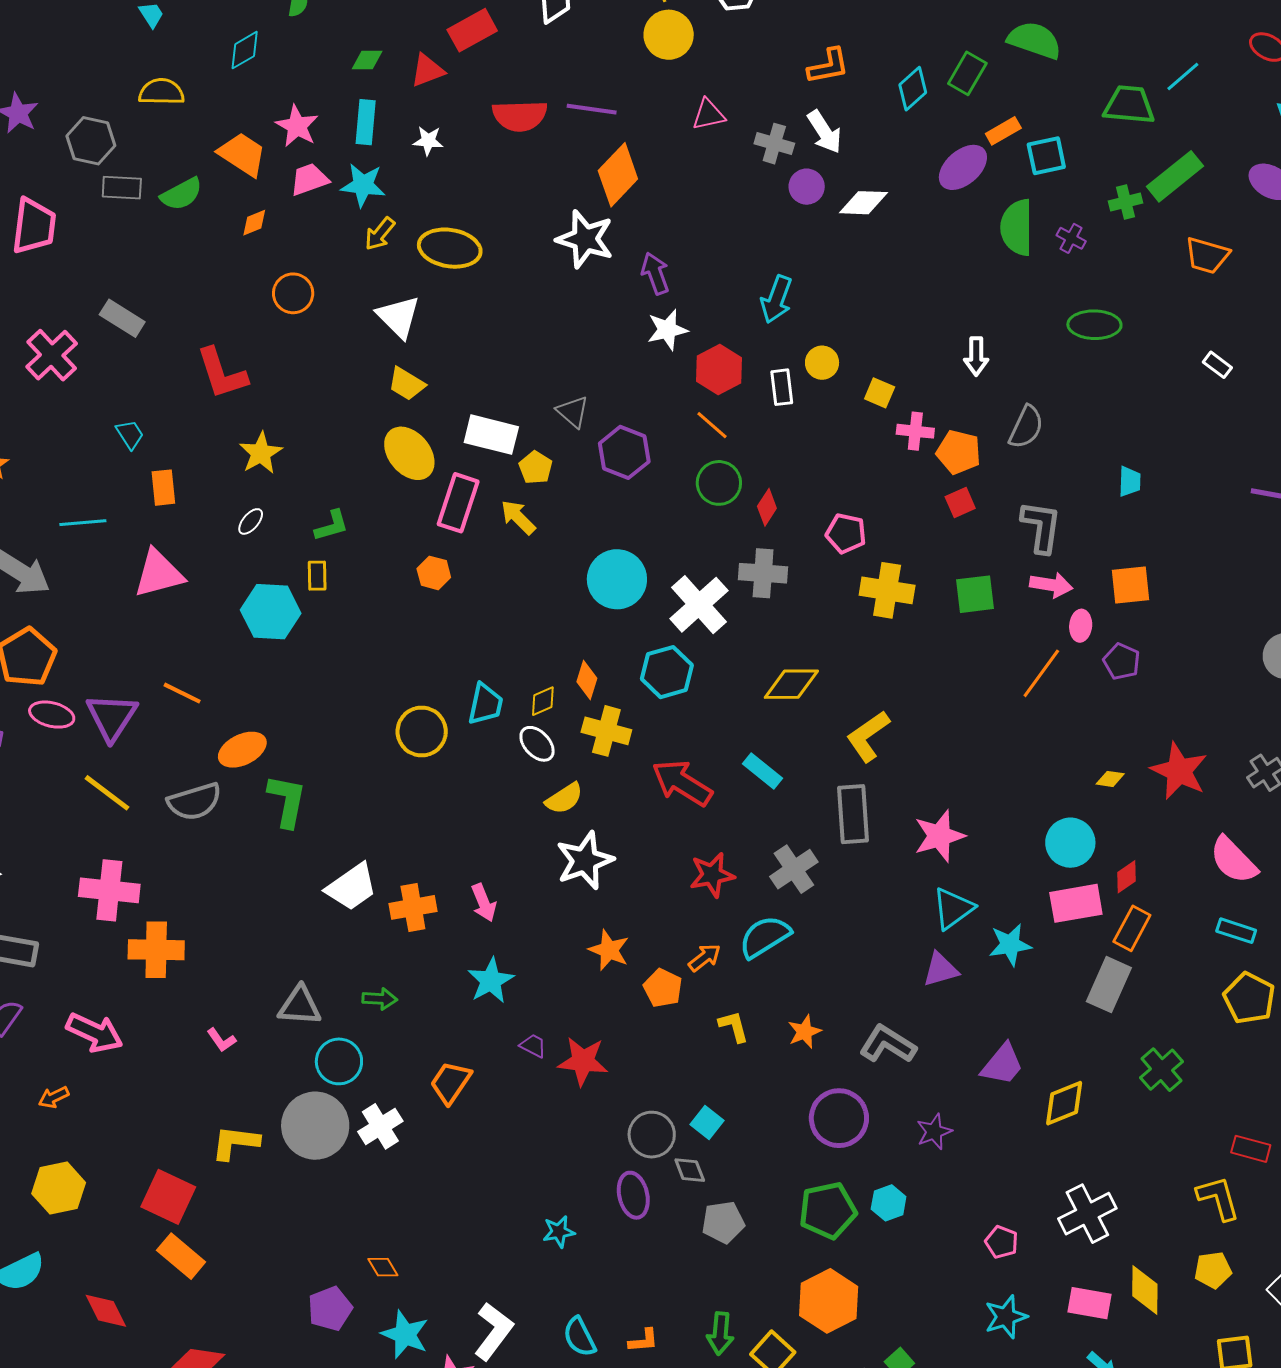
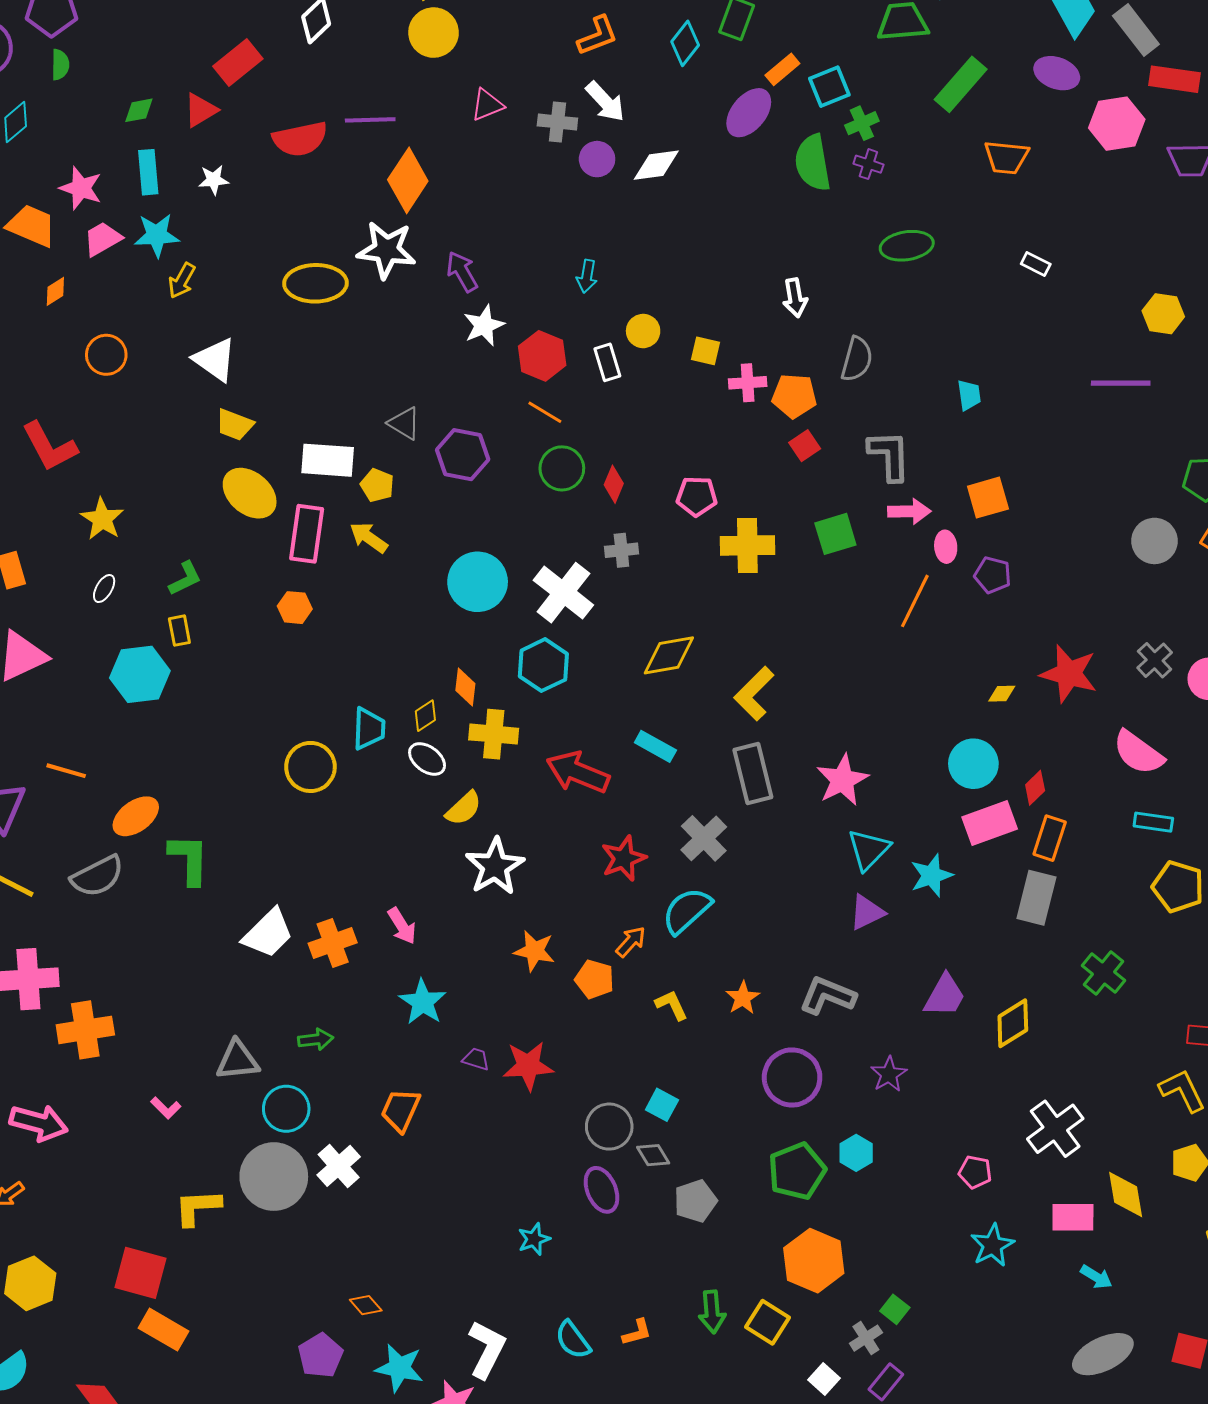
green cross: (1125, 202) -> (862, 123), moved
yellow ellipse: (450, 248) -> (315, 283), moved
cyan arrow: (776, 299) -> (587, 276), size x0.7
gray cross: (763, 573) -> (621, 550), size x0.7

